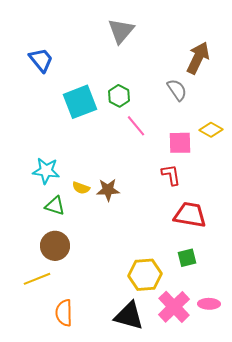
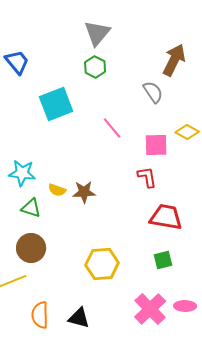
green hexagon: (119, 96) -> (95, 67), moved
yellow hexagon: (145, 275) -> (102, 264), moved
black triangle: (129, 316) -> (79, 318), moved, size x0.7

